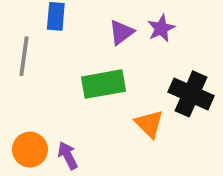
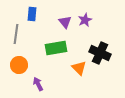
purple triangle: (121, 32) -> (65, 22), turned -32
orange circle: (30, 150) -> (19, 65), moved

